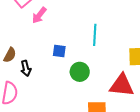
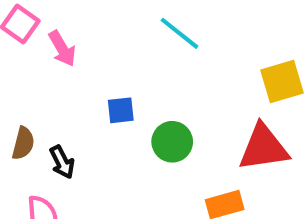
pink arrow: (39, 15) -> (62, 49), turned -54
cyan line: (95, 35) -> (179, 33), moved, turned -40

